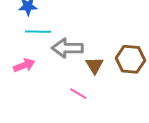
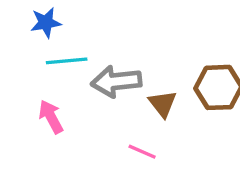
pink arrow: (24, 65) -> (51, 117), turned -90

